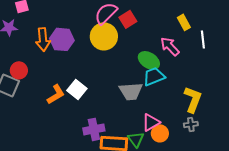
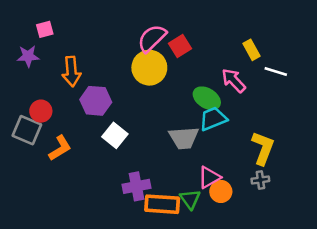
purple hexagon: (62, 39) -> (96, 101), moved
white line: (203, 39) -> (276, 71), turned -66
orange L-shape: (56, 94) -> (60, 148), moved

